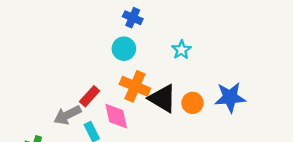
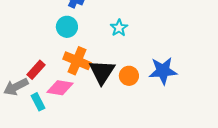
black triangle: (163, 98) -> (102, 72), turned 32
pink diamond: (116, 116) -> (60, 88), turned -68

